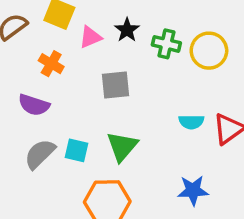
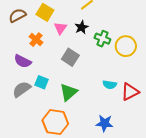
pink triangle: (90, 37) -> (60, 28), turned -40
gray square: (116, 85) -> (70, 57), turned 30
cyan square: (77, 150) -> (41, 82), moved

